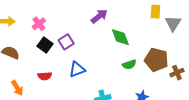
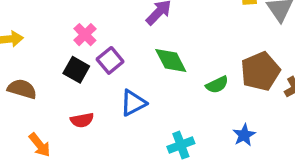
pink cross: (39, 24) -> (85, 35), moved
green diamond: (120, 37) -> (171, 60), moved
brown pentagon: (156, 60) -> (260, 71), turned -30

